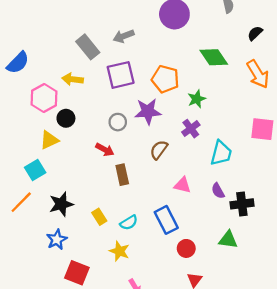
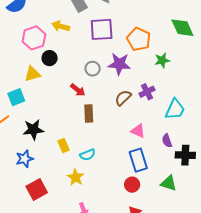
purple cross: (191, 129) -> (147, 92), moved
blue rectangle: (166, 220) -> (138, 160), moved
red square: (77, 273) -> (37, 190), turned 30

